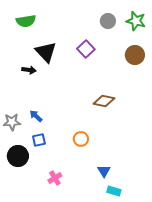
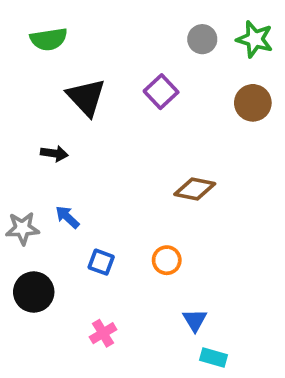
black arrow: (29, 70) -> (54, 153), moved
orange circle: (81, 139) -> (167, 260), moved
blue square: (39, 140) -> (101, 262), moved, turned 32

